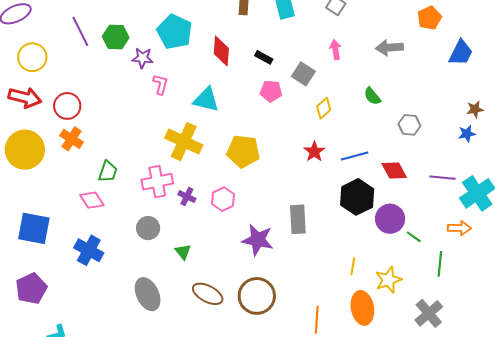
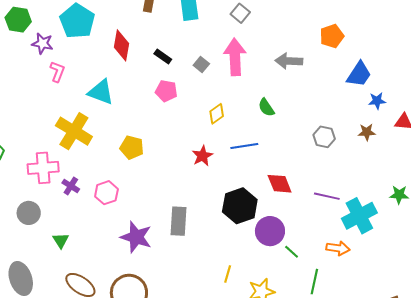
pink arrow: (335, 50) -> (235, 57), size x1.8
gray square: (303, 74) -> (201, 64), moved, size x0.7
gray hexagon: (409, 125) -> (324, 137), moved
blue star: (467, 134) -> (377, 101), moved
yellow pentagon: (243, 151) -> (132, 147), size x0.7
blue line: (355, 156) -> (244, 146), moved

